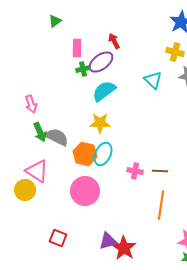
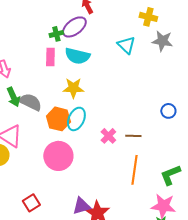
pink rectangle: (77, 48) -> (50, 57), moved
cyan semicircle: (104, 91) -> (77, 56), turned -130
pink cross: (135, 171) -> (108, 136), turned 35
red square: (58, 238) -> (31, 203), turned 36

